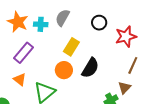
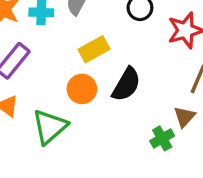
yellow rectangle: (71, 47) -> (94, 49), turned 30

